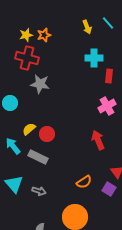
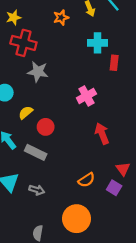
yellow star: (26, 35) -> (14, 17), moved
orange star: (44, 35) -> (61, 17), moved
pink cross: (107, 106) -> (86, 96), moved
yellow semicircle: (29, 129) -> (26, 113), moved

